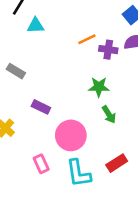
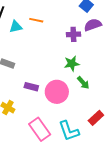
orange line: (87, 39) -> (36, 20), moved, turned 48
pink circle: (71, 135) -> (57, 92), moved
pink rectangle: (41, 164) -> (40, 129), size x1.6

